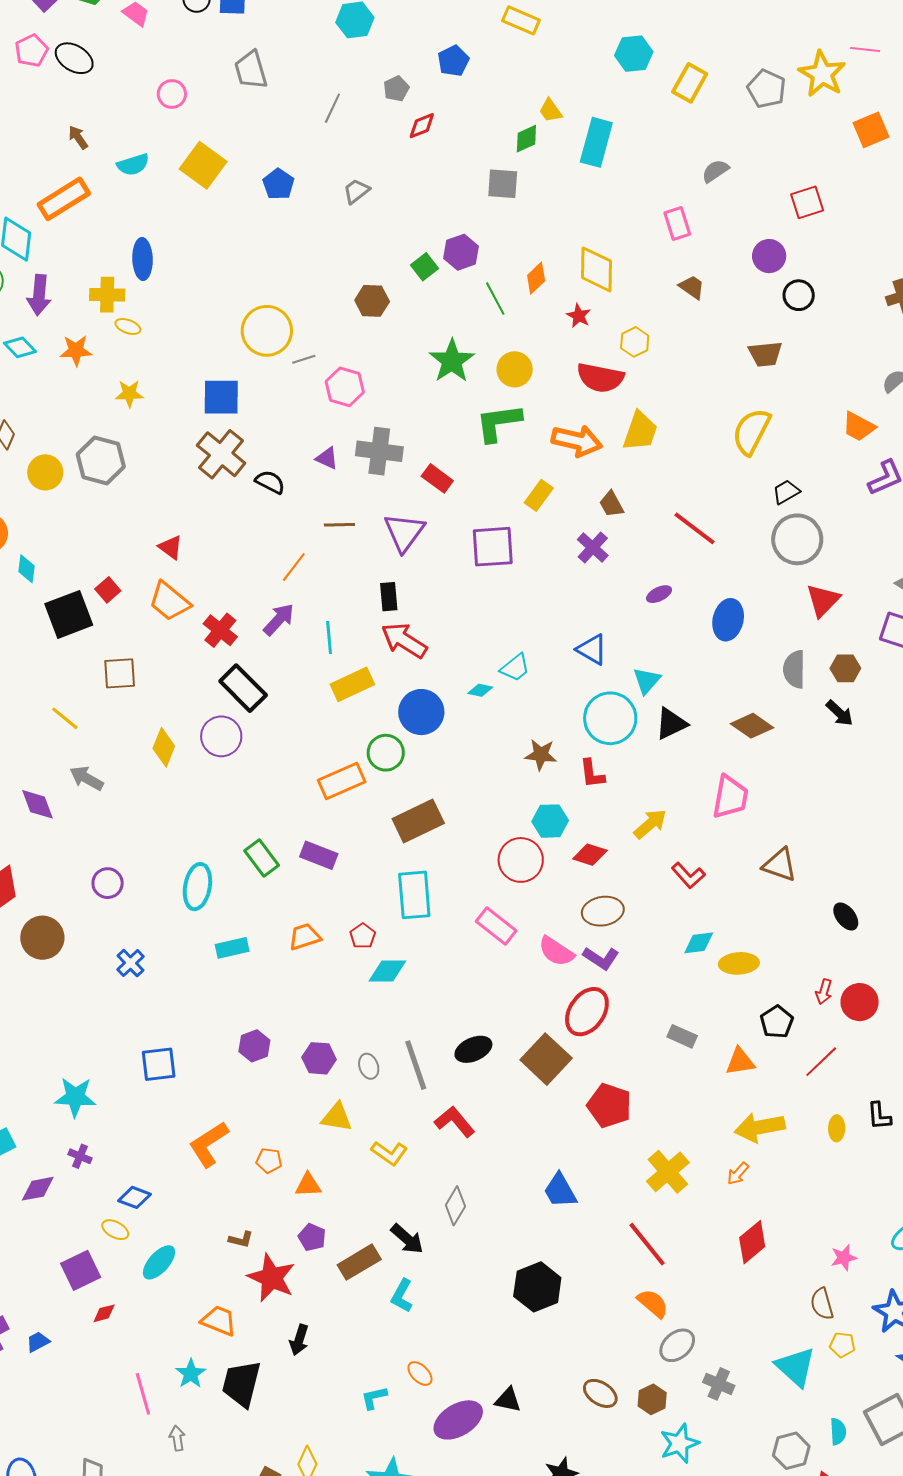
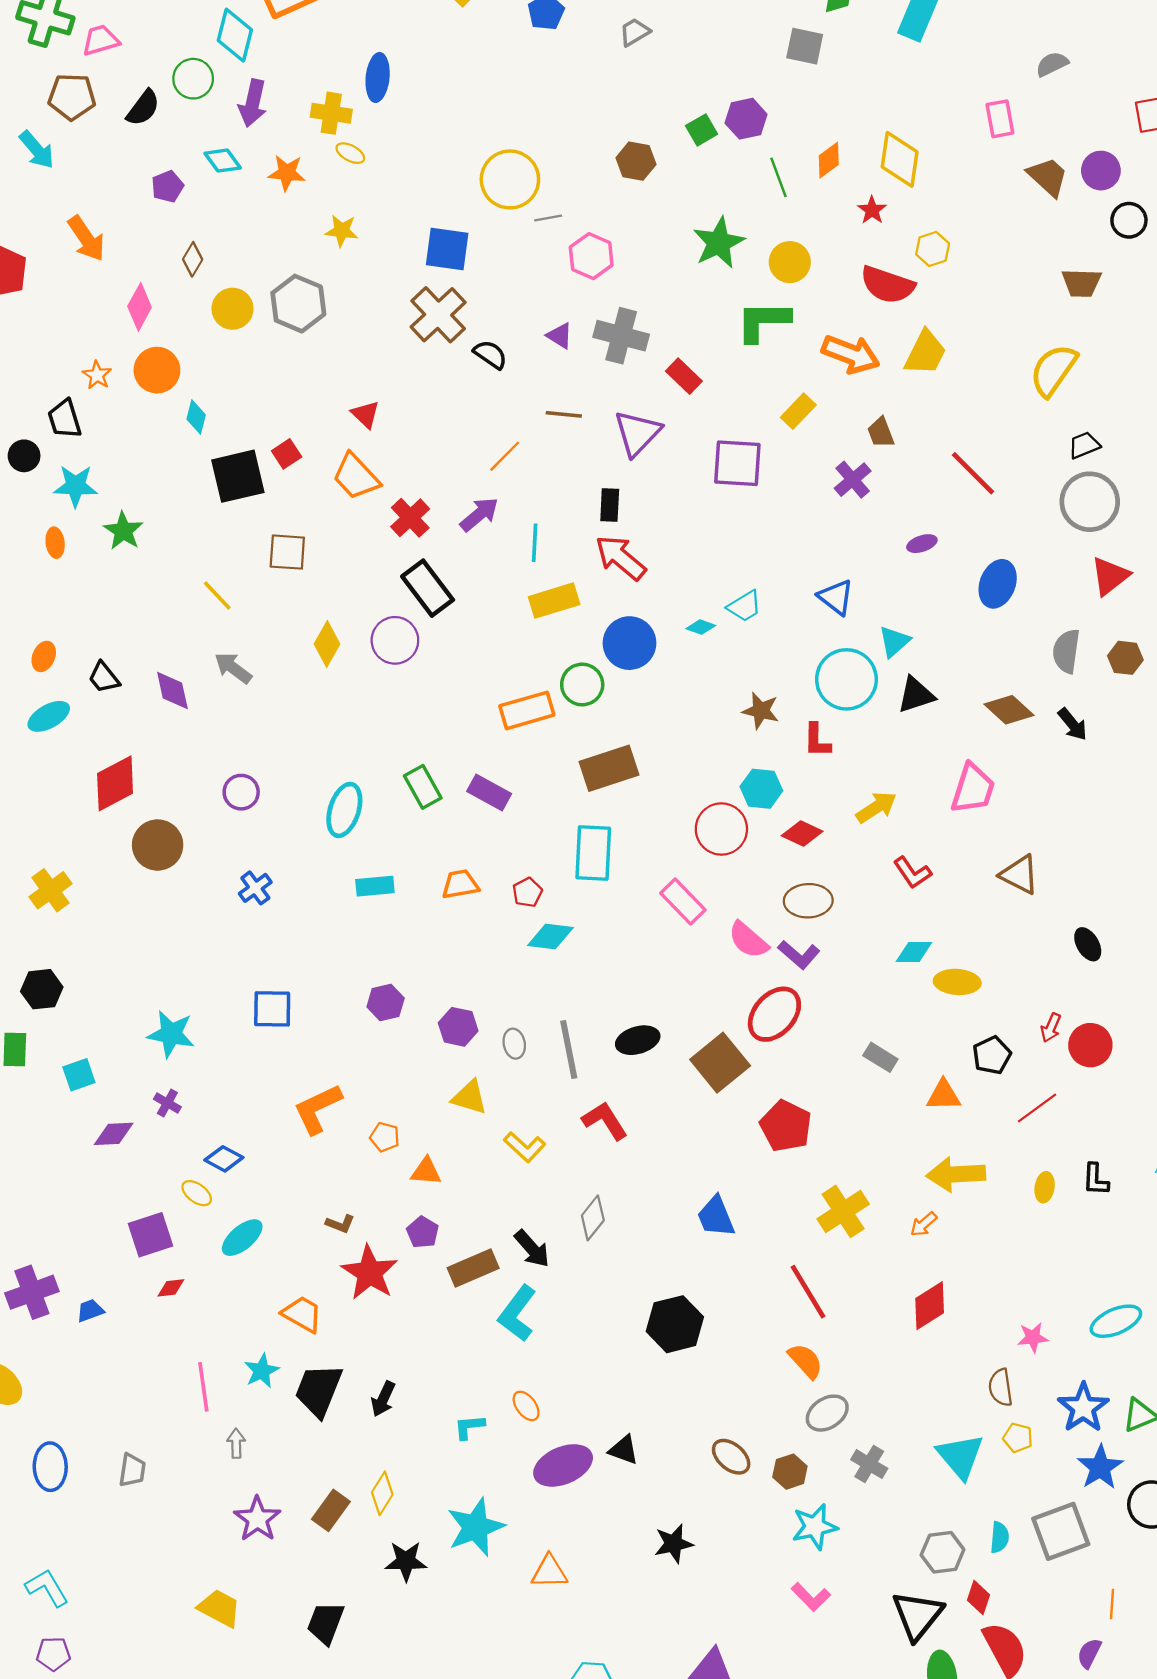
brown trapezoid: (692, 287) -> (1048, 177), moved, size x1.4
black arrow: (840, 713) -> (1073, 724), moved
cyan L-shape: (402, 1296) -> (517, 1313), size x1.4
black arrow: (299, 1340) -> (383, 1399), moved

